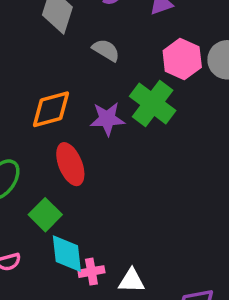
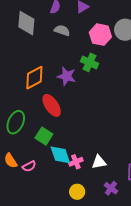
gray semicircle: (106, 50) -> (62, 30), moved
green cross: (153, 103) -> (89, 62), size x0.7
purple star: (107, 119) -> (66, 76), turned 30

